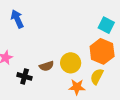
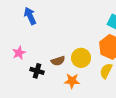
orange star: (77, 87) -> (72, 81), moved

